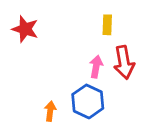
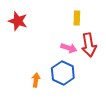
pink arrow: (96, 67) -> (69, 48), turned 98

